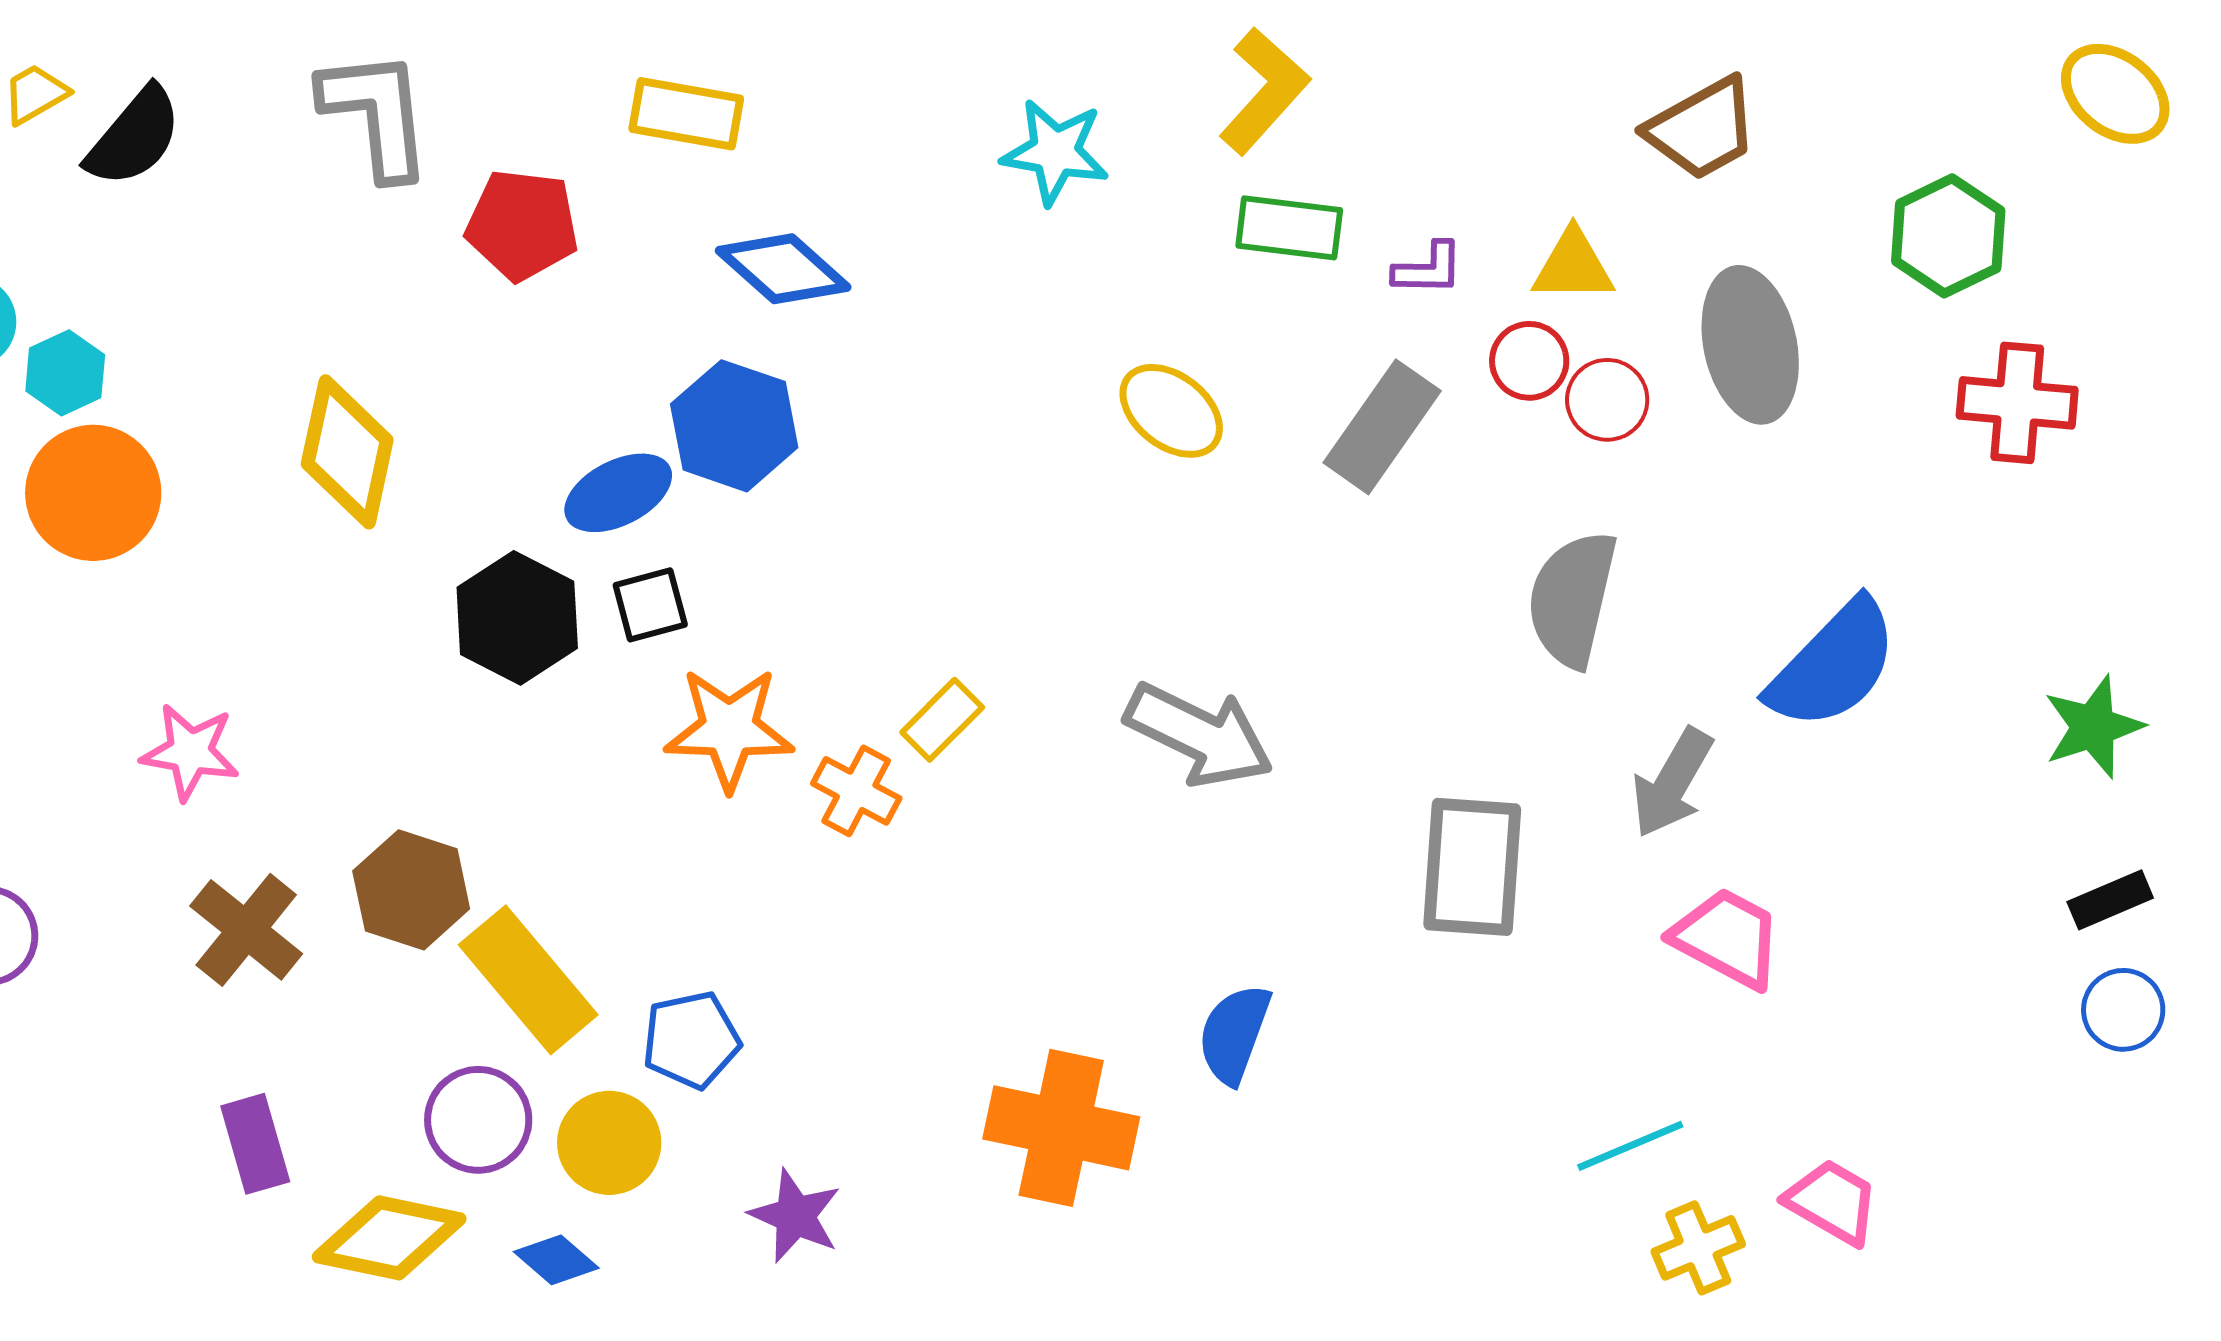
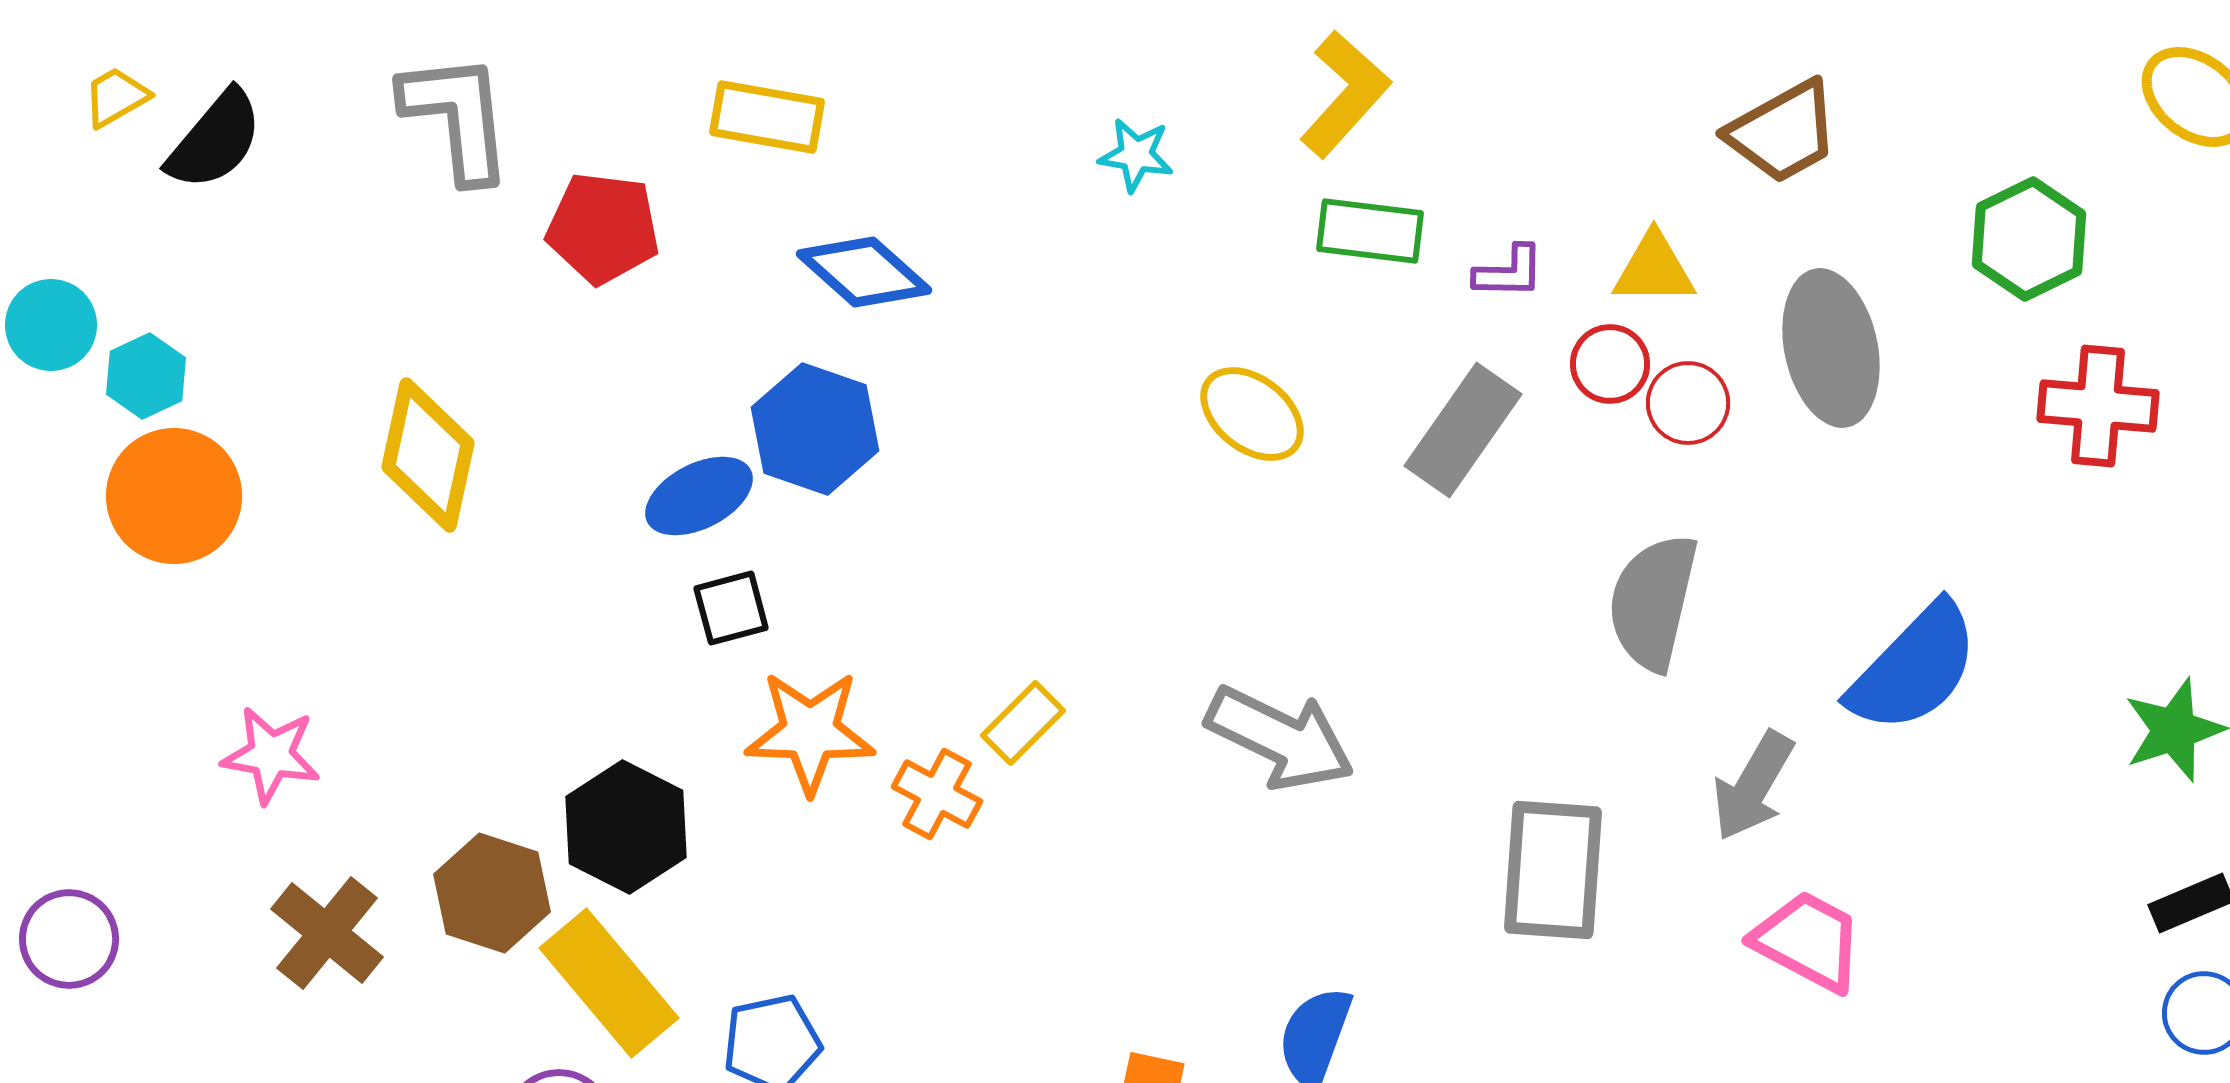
cyan star: (1055, 152) -> (1136, 155), size x0.7
black hexagon: (517, 618) -> (626, 827), moved

